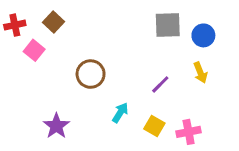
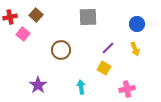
gray square: (168, 25) -> (88, 17), moved
purple line: (160, 84) -> (108, 48), moved
cyan arrow: (120, 113) -> (81, 87), moved, turned -40
yellow square: (154, 126) -> (104, 68), moved

